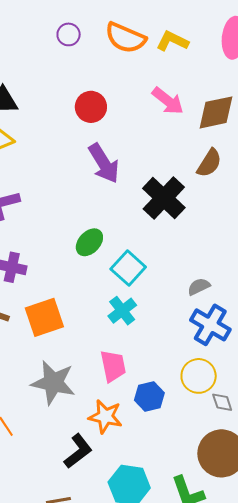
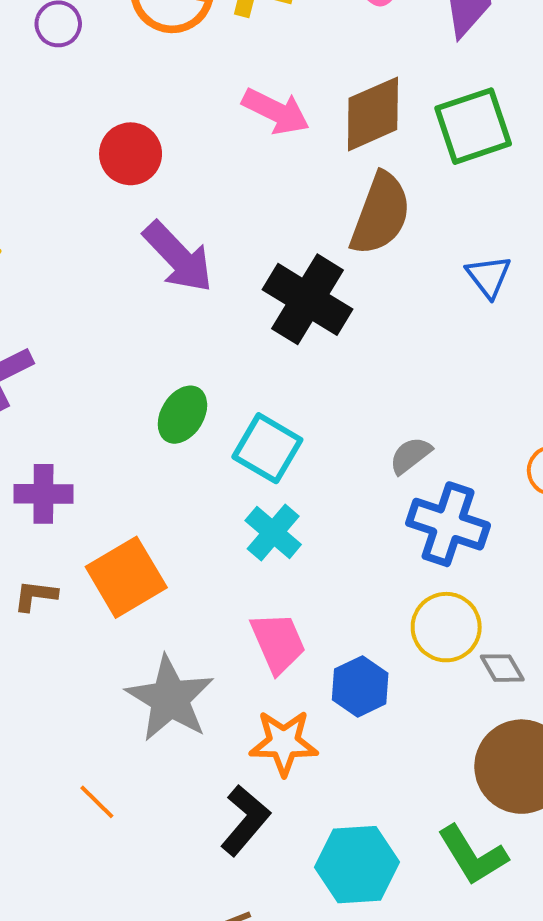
brown semicircle: (209, 163) -> (381, 214), size x1.4
gray star: (53, 383) -> (170, 699), turned 30

